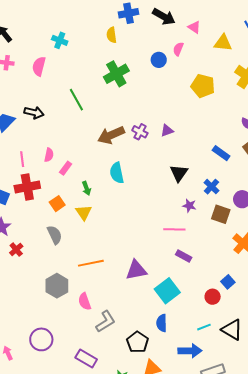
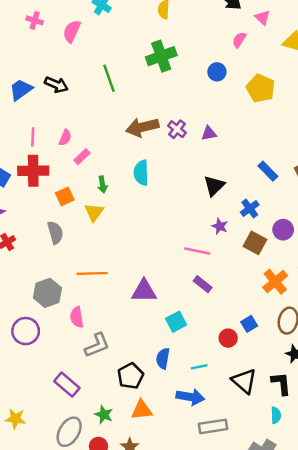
blue circle: (159, 60) -> (217, 72), moved
cyan square: (167, 291) -> (176, 322), size x0.7
cyan line: (204, 327) -> (199, 367), moved
purple circle: (41, 339) -> (26, 331), moved

